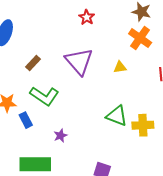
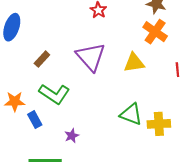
yellow triangle: (120, 67) -> (134, 63), size x1.5

